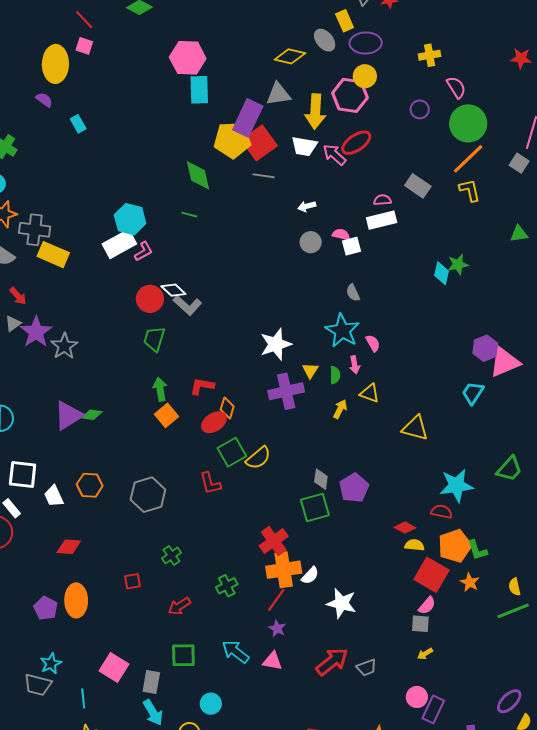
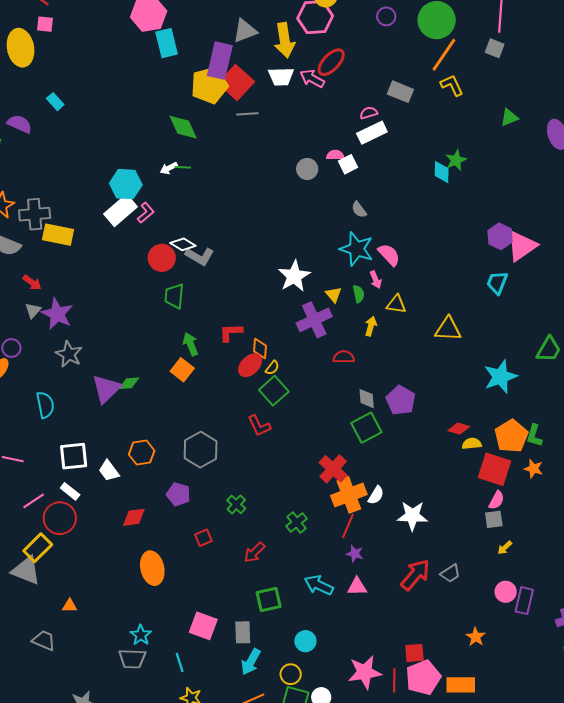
purple semicircle: (44, 100) -> (20, 124), moved, size x1.4
white arrow: (307, 206) -> (169, 168), moved
pink semicircle: (373, 343) -> (389, 255), size x1.4
gray star: (64, 346) -> (69, 354), moved
orange square: (166, 415) -> (182, 370), moved
yellow semicircle: (258, 458) -> (272, 368), moved, size x0.6
red semicircle: (442, 512) -> (344, 357), moved
green L-shape: (477, 550) -> (534, 436), turned 45
purple pentagon: (46, 608) -> (178, 494), moved
cyan arrow: (153, 713) -> (251, 662), turned 72

